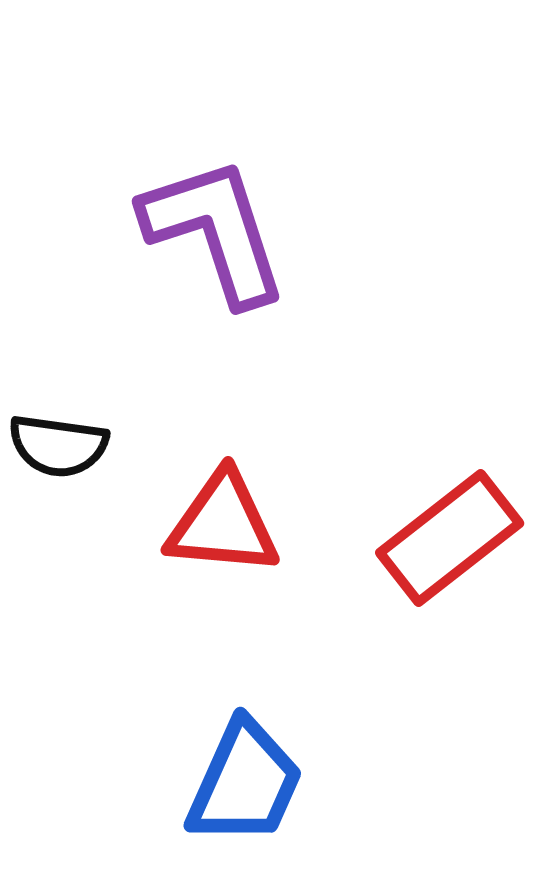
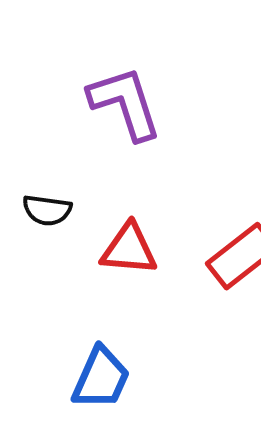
blue trapezoid: (245, 783) -> (101, 378), moved

